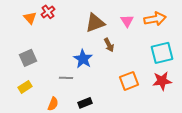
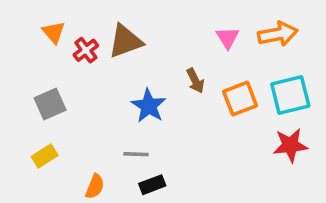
red cross: (48, 12) -> (86, 50), moved
brown triangle: (95, 23) -> (125, 41), moved
gray line: (66, 78) -> (136, 154), moved
orange square: (129, 81) -> (240, 99), moved

